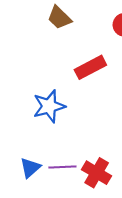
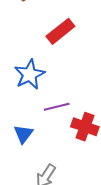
purple line: (62, 167) -> (57, 107), moved

